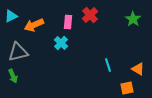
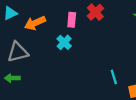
cyan line: (108, 65) -> (114, 77), moved
green arrow: (13, 76) -> (12, 78), turned 112

